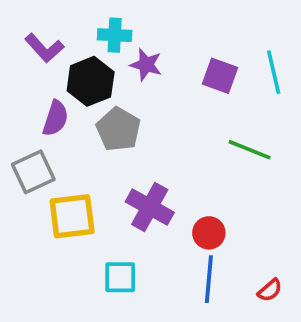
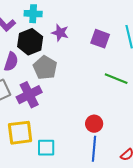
cyan cross: (115, 35) -> (33, 14), moved
purple cross: (150, 207) -> (29, 95), moved, turned 35
yellow square: (72, 216) -> (20, 133), moved

